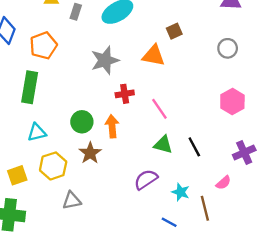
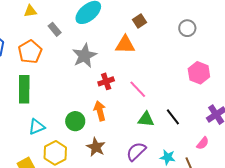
gray rectangle: (76, 12) -> (55, 29), moved, turned -48
green circle: (82, 122) -> (75, 121), moved
brown star: (90, 153) -> (96, 147), moved

